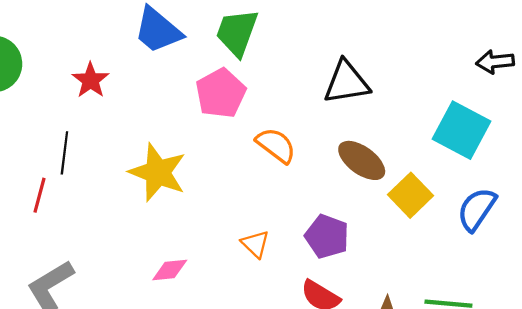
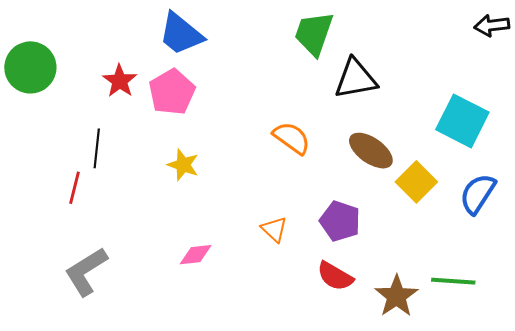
green trapezoid: (237, 32) -> (314, 34), moved
black arrow: (495, 62) -> (492, 25), moved
pink pentagon: (221, 93) -> (172, 92), moved
yellow star: (158, 172) -> (183, 165), size x0.6

